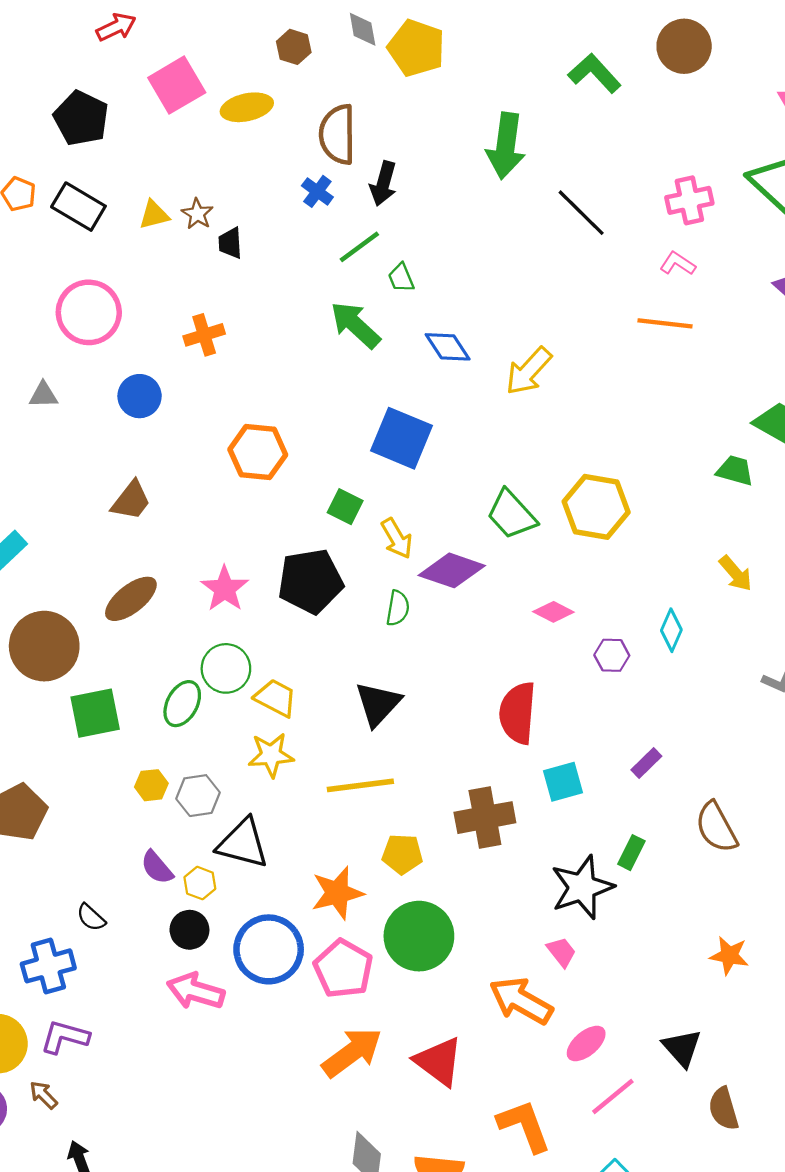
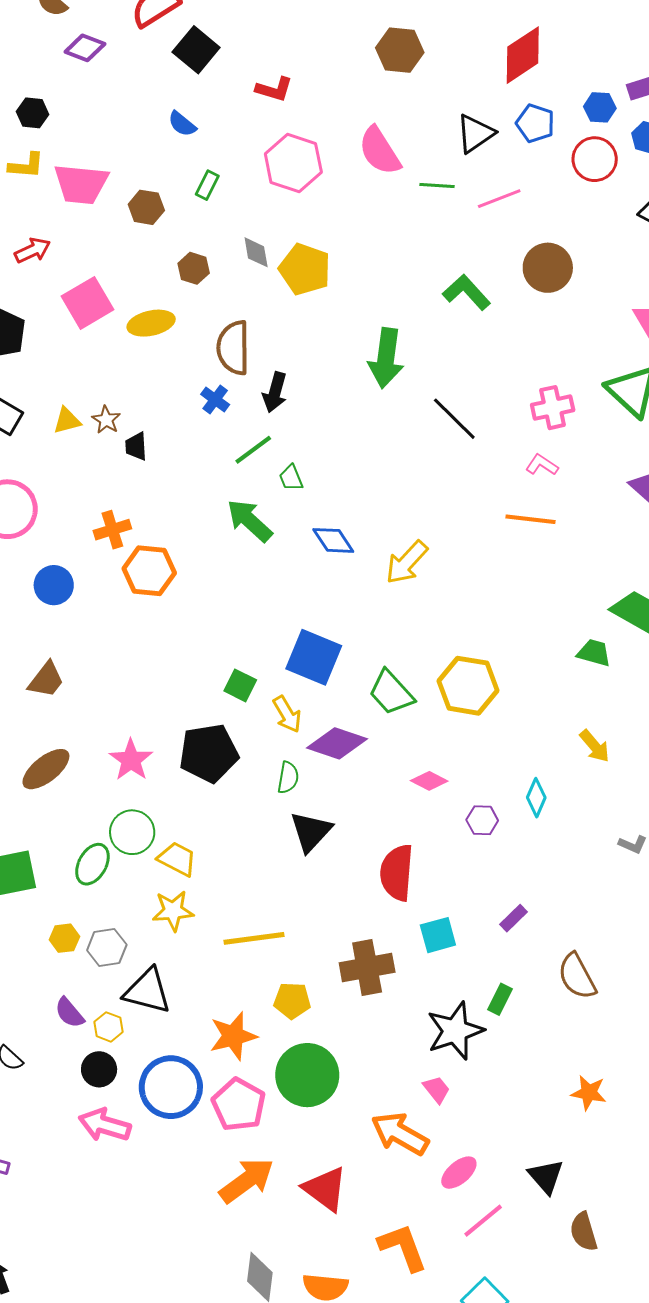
blue square: (402, 438) -> (314, 657), moved
orange hexagon: (258, 452) -> (149, 571), moved
black triangle: (378, 704) -> (311, 832), moved

